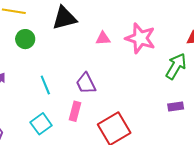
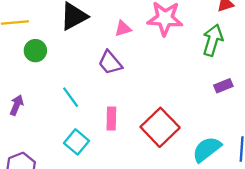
purple trapezoid: (86, 83) -> (110, 63), moved

